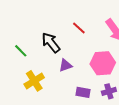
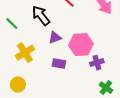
pink hexagon: (103, 63) -> (81, 45), moved
purple rectangle: (83, 92) -> (59, 64), moved

